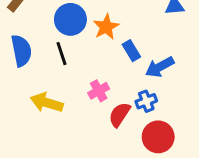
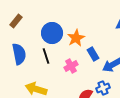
pink cross: (99, 91) -> (71, 66), moved

